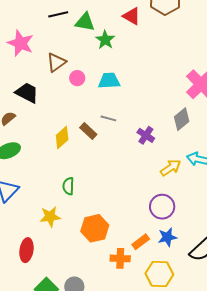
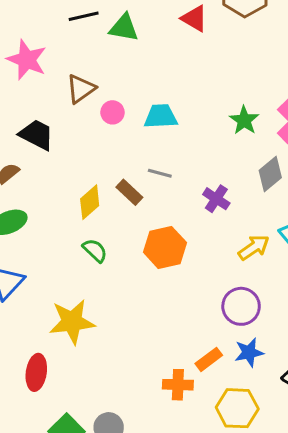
green star: (105, 40) -> (244, 120), moved
green semicircle: (68, 186) -> (95, 250), moved, turned 132
yellow star: (50, 217) -> (72, 322), size x1.4
orange hexagon: (95, 228) -> (165, 247), moved

